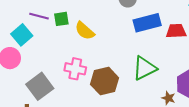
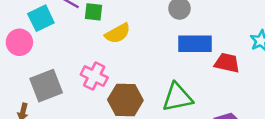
yellow semicircle: (85, 31) -> (118, 33), turned -85

